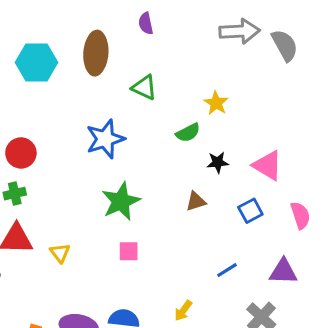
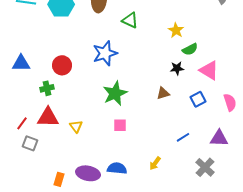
green semicircle: (188, 133) -> (190, 49), moved
red circle: (21, 153) -> (62, 65), moved

